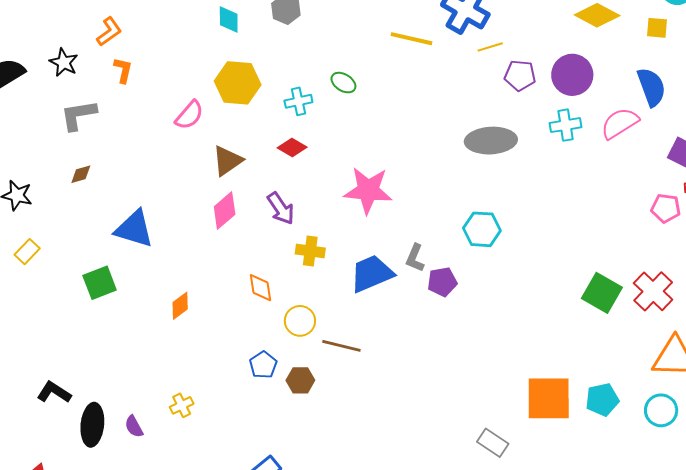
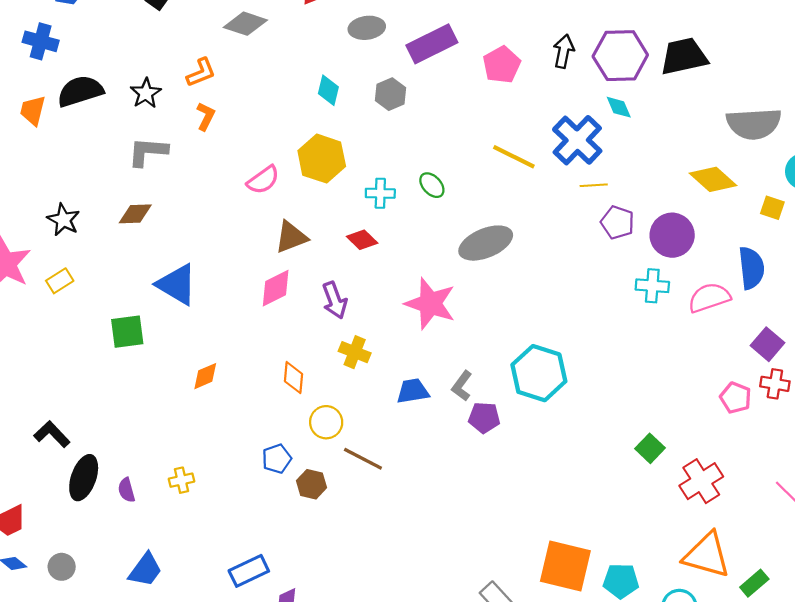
gray ellipse: (491, 141) -> (486, 243), moved, turned -33
brown diamond: (81, 174) -> (135, 214), size x1.4
cyan hexagon: (482, 229) -> (539, 373), size x1.4
blue trapezoid: (372, 274) -> (413, 391), size x0.7
green square: (602, 293) -> (650, 448), moved, size x0.7

